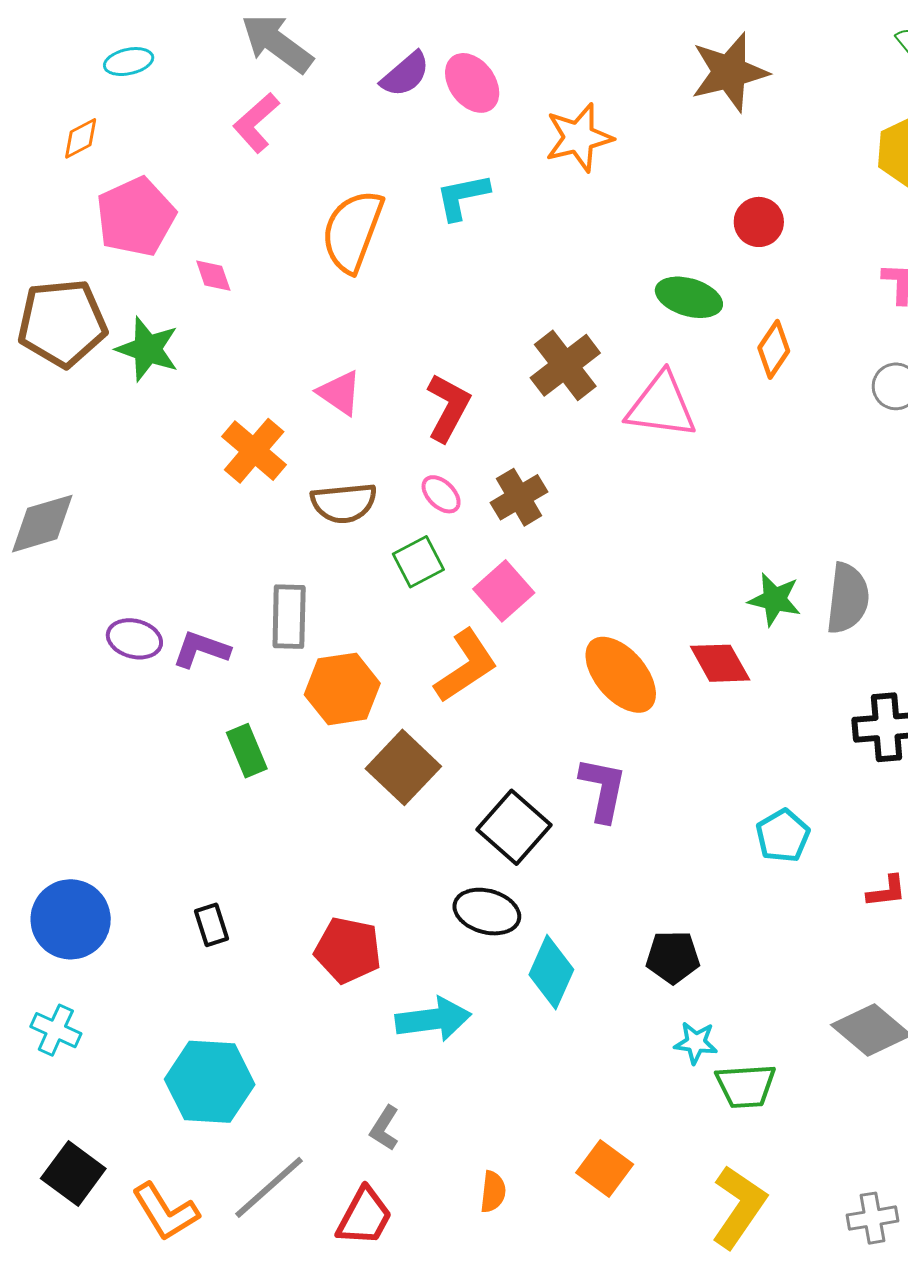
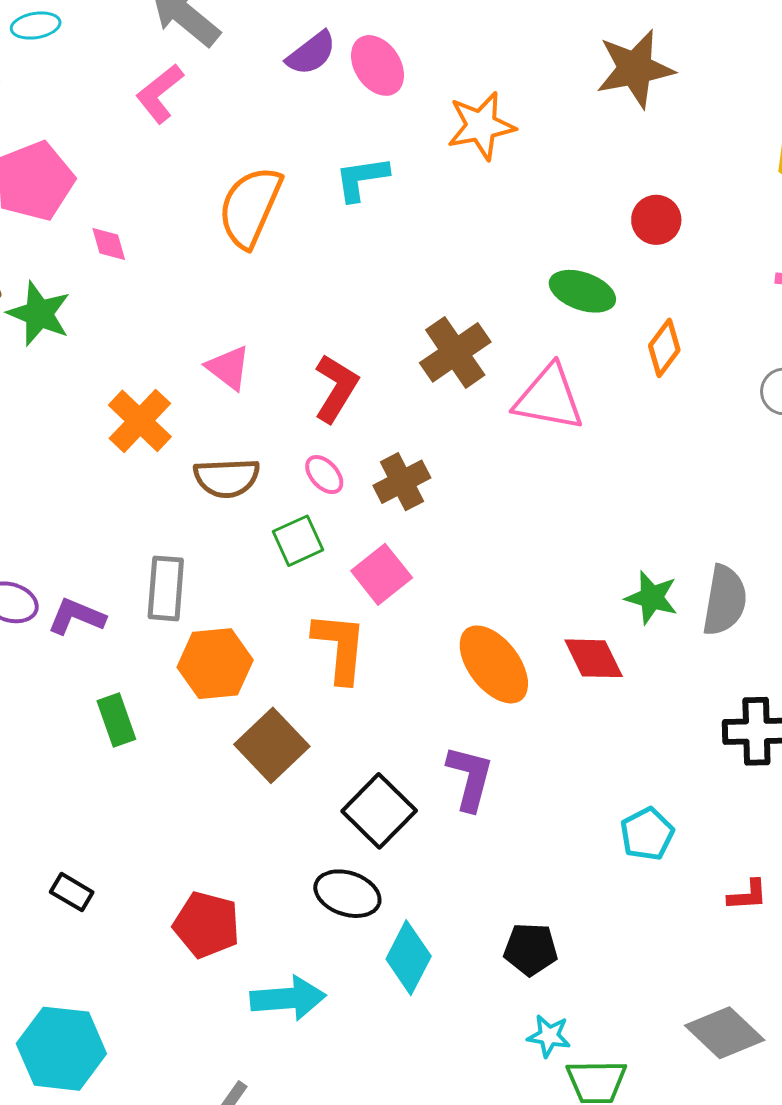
orange L-shape: (466, 666) -> (340, 647), turned -54
black rectangle: (211, 925) -> (72, 892), turned -45

